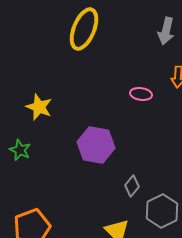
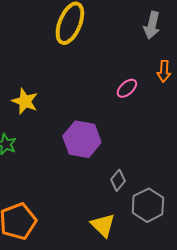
pink ellipse: (141, 94) -> (127, 88), turned -50

